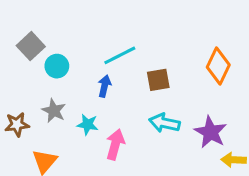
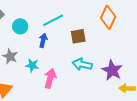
cyan circle: (57, 66) -> (20, 26), moved
orange diamond: (218, 66) -> (108, 17), moved

